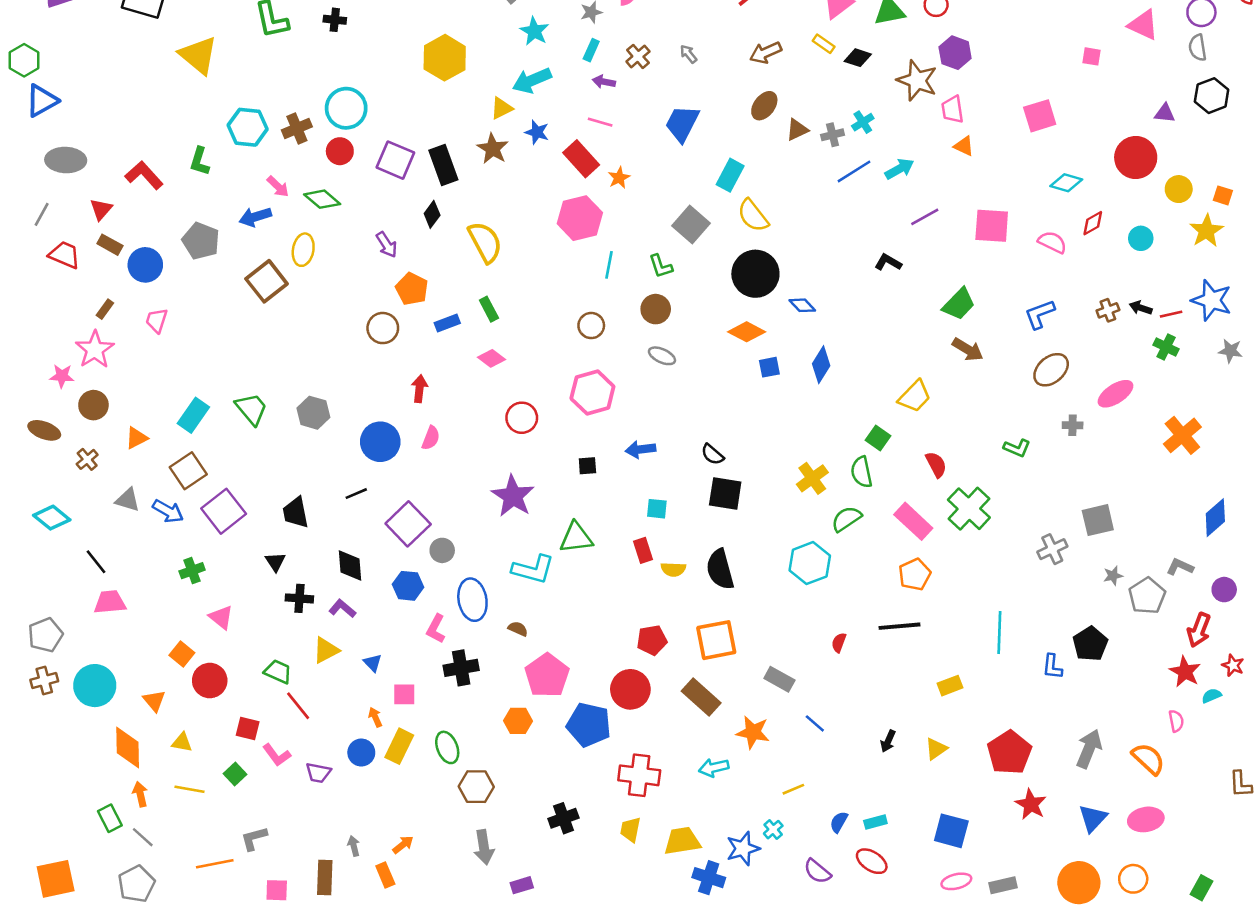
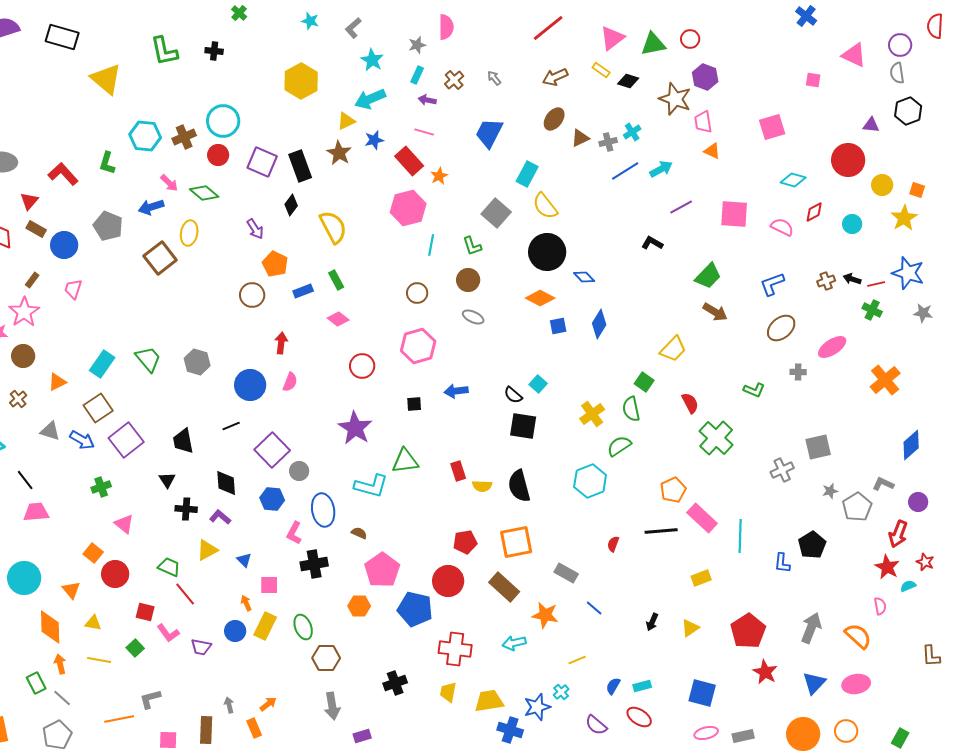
blue star: (537, 132) -> (374, 140), turned -30
cyan square: (657, 509) -> (538, 384), moved, turned 36
pink rectangle: (913, 521) -> (702, 518), moved

